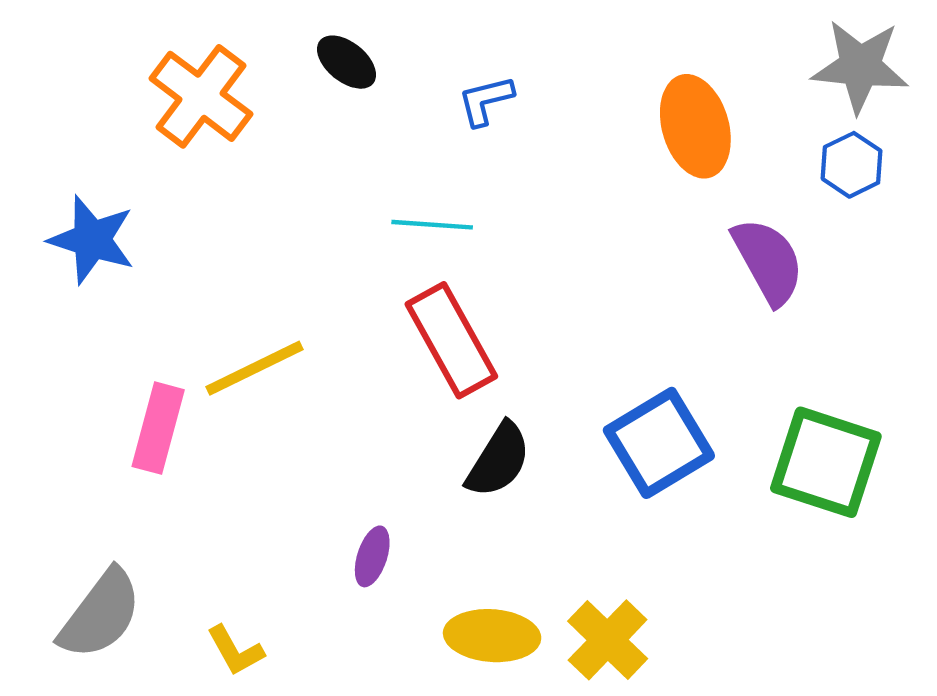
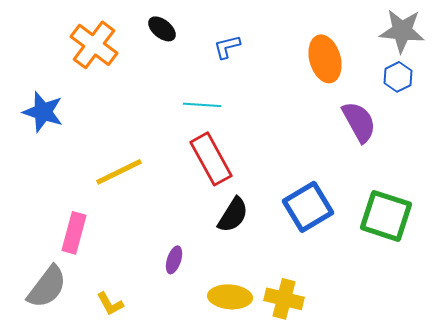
pink rectangle: (158, 428) -> (74, 233), moved
yellow cross: (608, 640) -> (284, 299), turned -30

